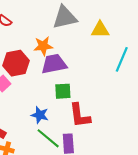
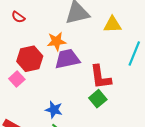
green square: (63, 91) -> (98, 99), moved, turned -36
red L-shape: (80, 115) -> (100, 77), moved

